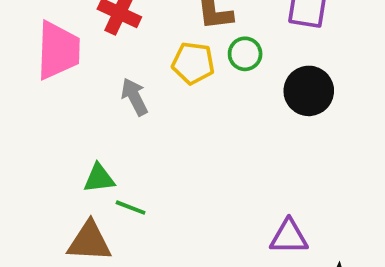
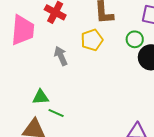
green circle: (245, 54) -> (135, 39), moved
yellow pentagon: (193, 63) -> (92, 40), turned -30

